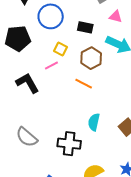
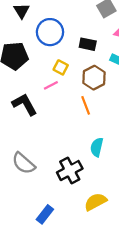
orange line: (84, 84) -> (86, 105), turned 42
black cross: (69, 144) -> (70, 170), turned -35

